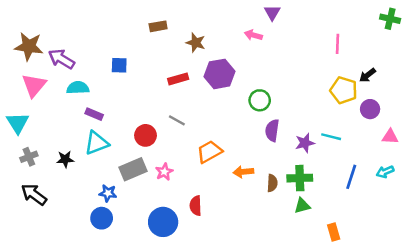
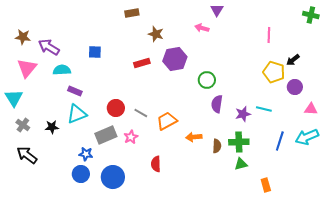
brown rectangle: (158, 26) -> (132, 13), moved
brown star: (29, 46) -> (23, 37), size x0.7
gray line: (177, 120) -> (141, 113), moved
gray cross: (29, 157) -> (23, 125), turned -32
cyan arrow: (385, 172) -> (307, 137), size x1.6
blue circle: (163, 222) -> (113, 177), moved

